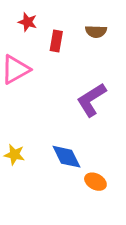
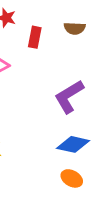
blue diamond: (67, 157) -> (73, 144), moved, turned -52

